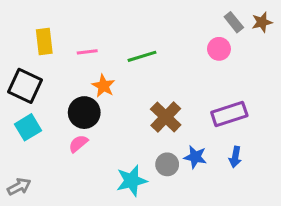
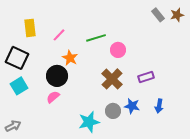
pink circle: (219, 49) -> (118, 50), moved
pink line: (87, 52) -> (59, 35), turned -40
purple rectangle: (229, 114) -> (146, 77), moved, size x0.7

